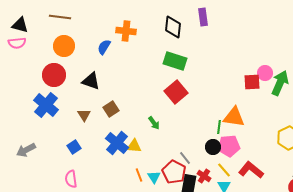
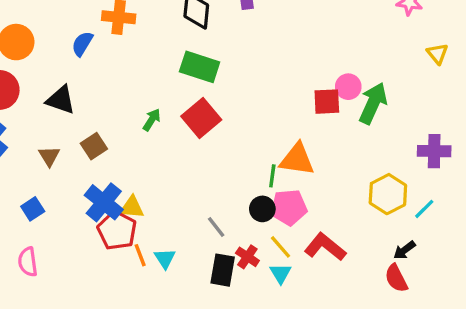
green arrow: (154, 123) -> (152, 120), moved, turned -112
red pentagon: (174, 172) -> (117, 230), moved

